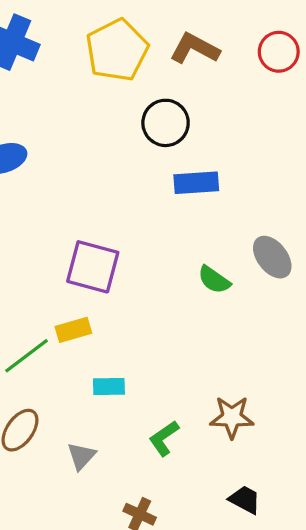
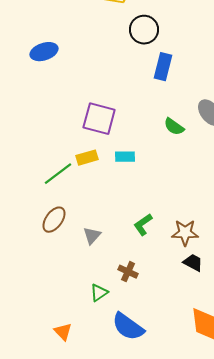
blue rectangle: (196, 183) -> (163, 67), turned -72
cyan rectangle: (109, 386) -> (125, 157), moved
brown star: (232, 417) -> (185, 233), moved

